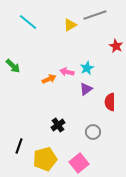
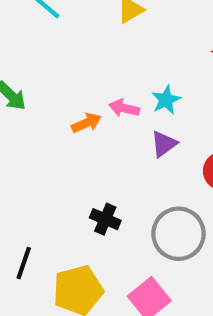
black cross: (58, 125) -> (105, 219), turned -32
gray circle: (93, 132) -> (178, 234), size x1.6

